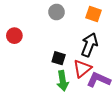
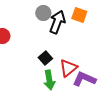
black arrow: (89, 45) -> (57, 22), moved
black square: (59, 58) -> (45, 58), turned 32

